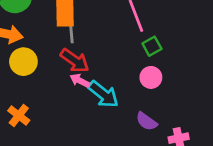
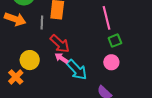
gray line: (71, 33) -> (42, 23), moved
yellow circle: (23, 62) -> (30, 60), moved

